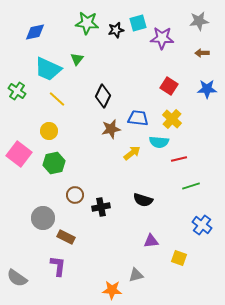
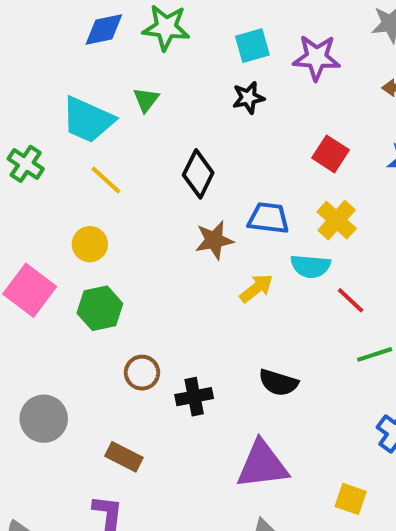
cyan square: (138, 23) -> (252, 46), moved
black star: (116, 30) -> (248, 98), moved
blue diamond: (35, 32) -> (104, 30), moved
red line: (179, 159) -> (351, 300), turned 56
gray circle: (43, 218) -> (44, 419), moved
purple triangle: (151, 241) -> (262, 465), moved, size x1.8

